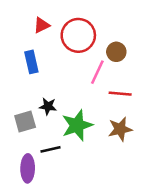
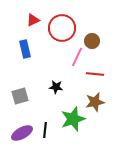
black star: (48, 106) -> (56, 87), moved
green star: (77, 125) -> (73, 119), moved
black line: (50, 149) -> (45, 130), moved, turned -70
purple ellipse: (28, 168) -> (22, 133), turned 60

